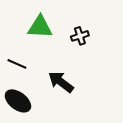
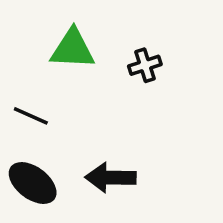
black arrow: (61, 82) -> (111, 178), moved, turned -36

